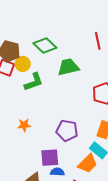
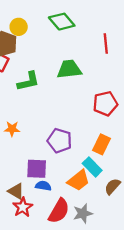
green diamond: (45, 45) -> (62, 22), moved
yellow circle: (23, 64) -> (19, 27), moved

